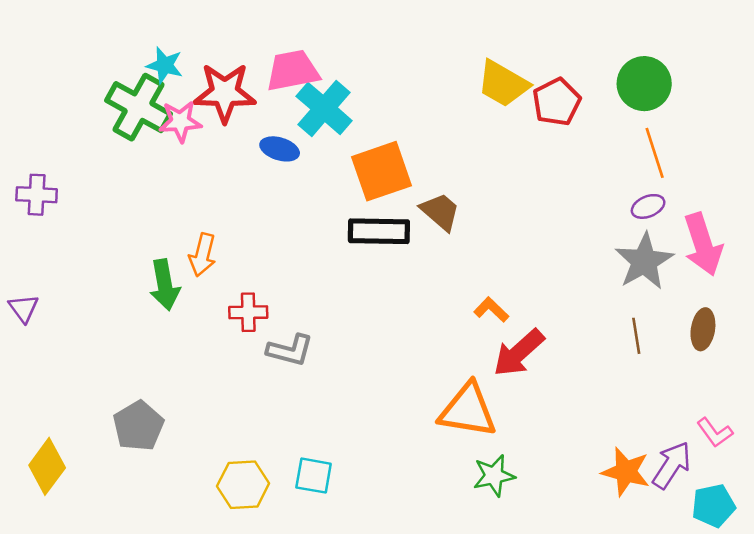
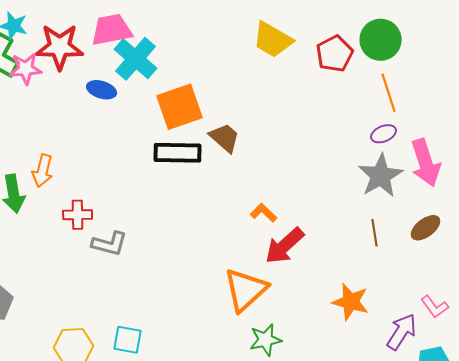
red pentagon: (557, 102) -> (335, 54), moved
brown ellipse: (703, 329) -> (426, 228), turned 44
orange triangle: (468, 410) -> (246, 290), turned -51
orange star: (626, 472) -> (351, 302), moved

